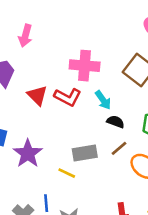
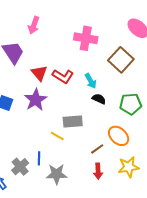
pink cross: (85, 66) -> (86, 38), moved
brown line: (119, 148) -> (97, 149), moved
purple star: (28, 154) -> (36, 100), moved

